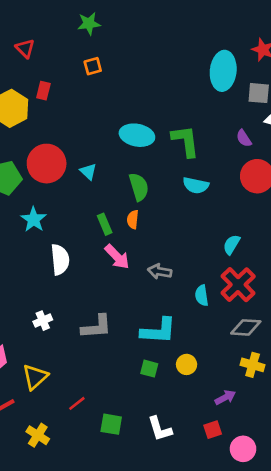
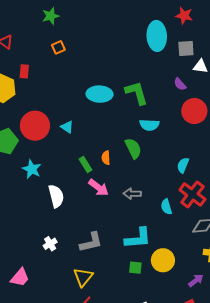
green semicircle: (139, 187) -> (133, 148), moved
yellow circle: (187, 364) -> (163, 260), size x1.5
yellow triangle: (35, 377) -> (83, 277), moved

